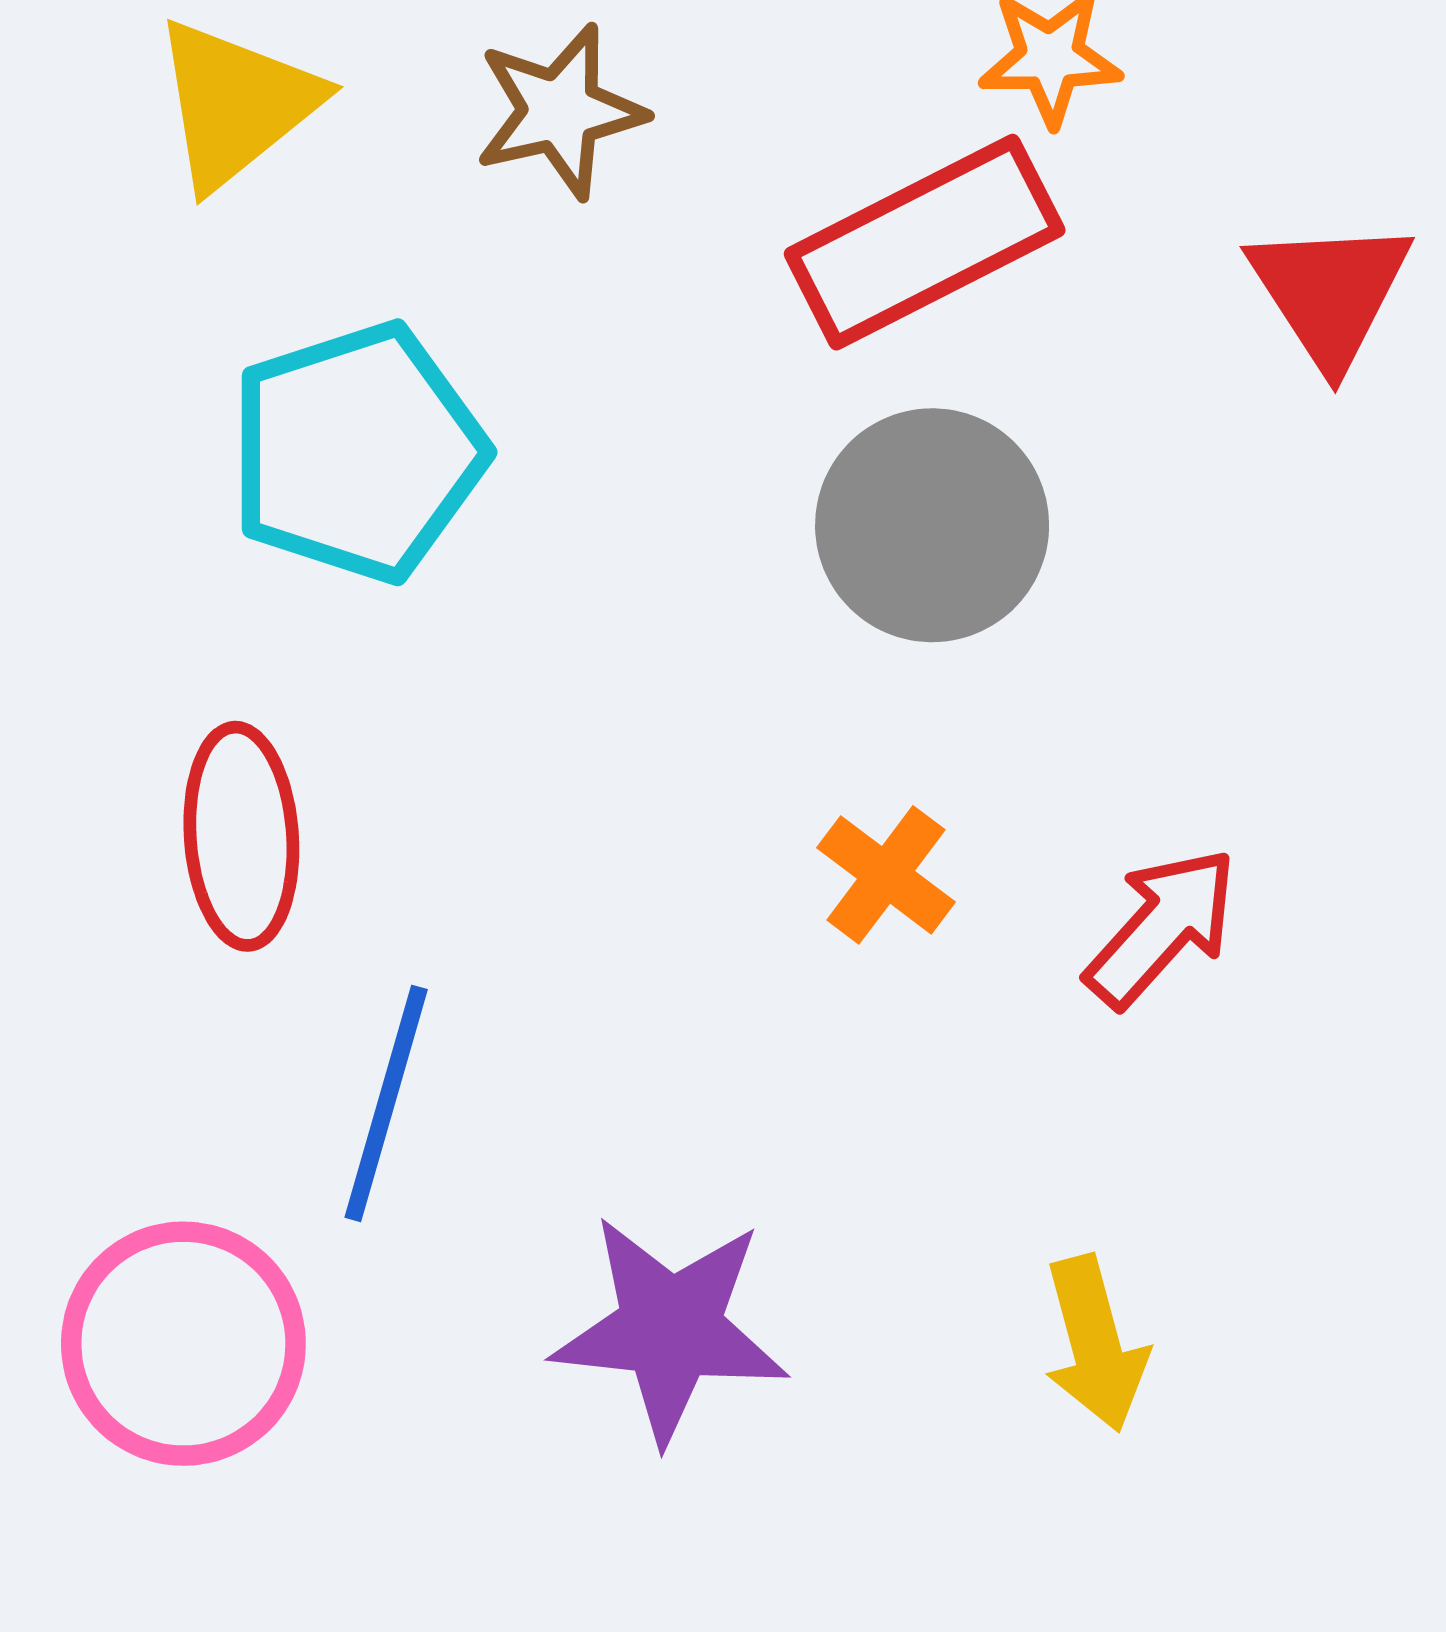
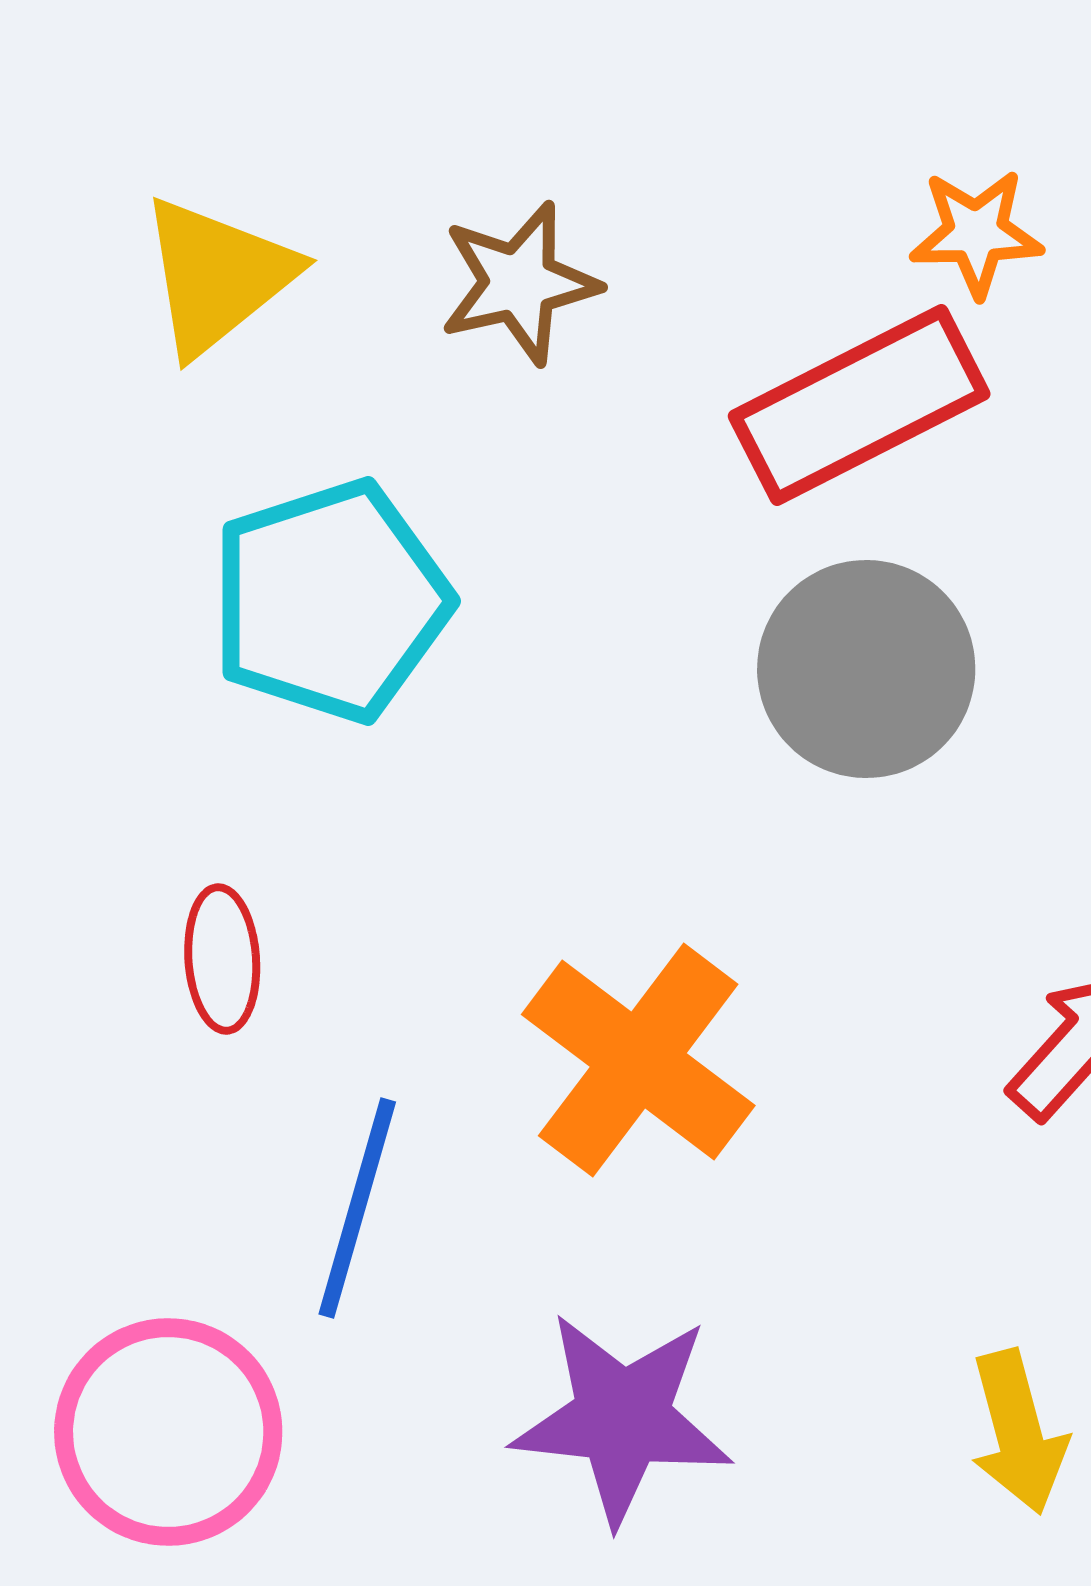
red ellipse: (241, 836) -> (222, 959), size x0.7
orange cross: (886, 875) -> (638, 1060), moved, size x1.8

